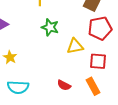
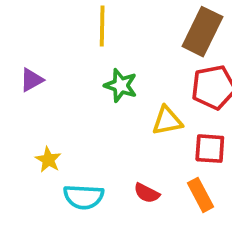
yellow star: (10, 57) -> (48, 160), moved
cyan semicircle: (18, 87) -> (84, 197), moved

